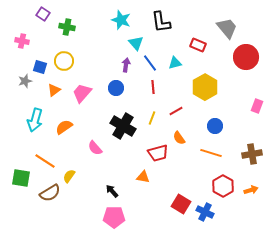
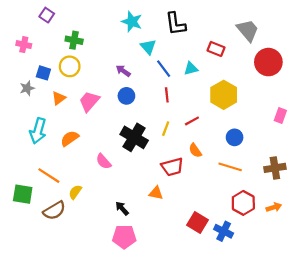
green cross: (67, 27) -> (74, 40), moved
purple arrow: (126, 65) -> (123, 71), moved, turned -64

